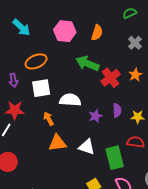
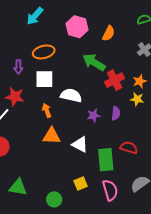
cyan arrow: (21, 27) -> (35, 16), turned 78
yellow star: (138, 117) -> (137, 99), moved

